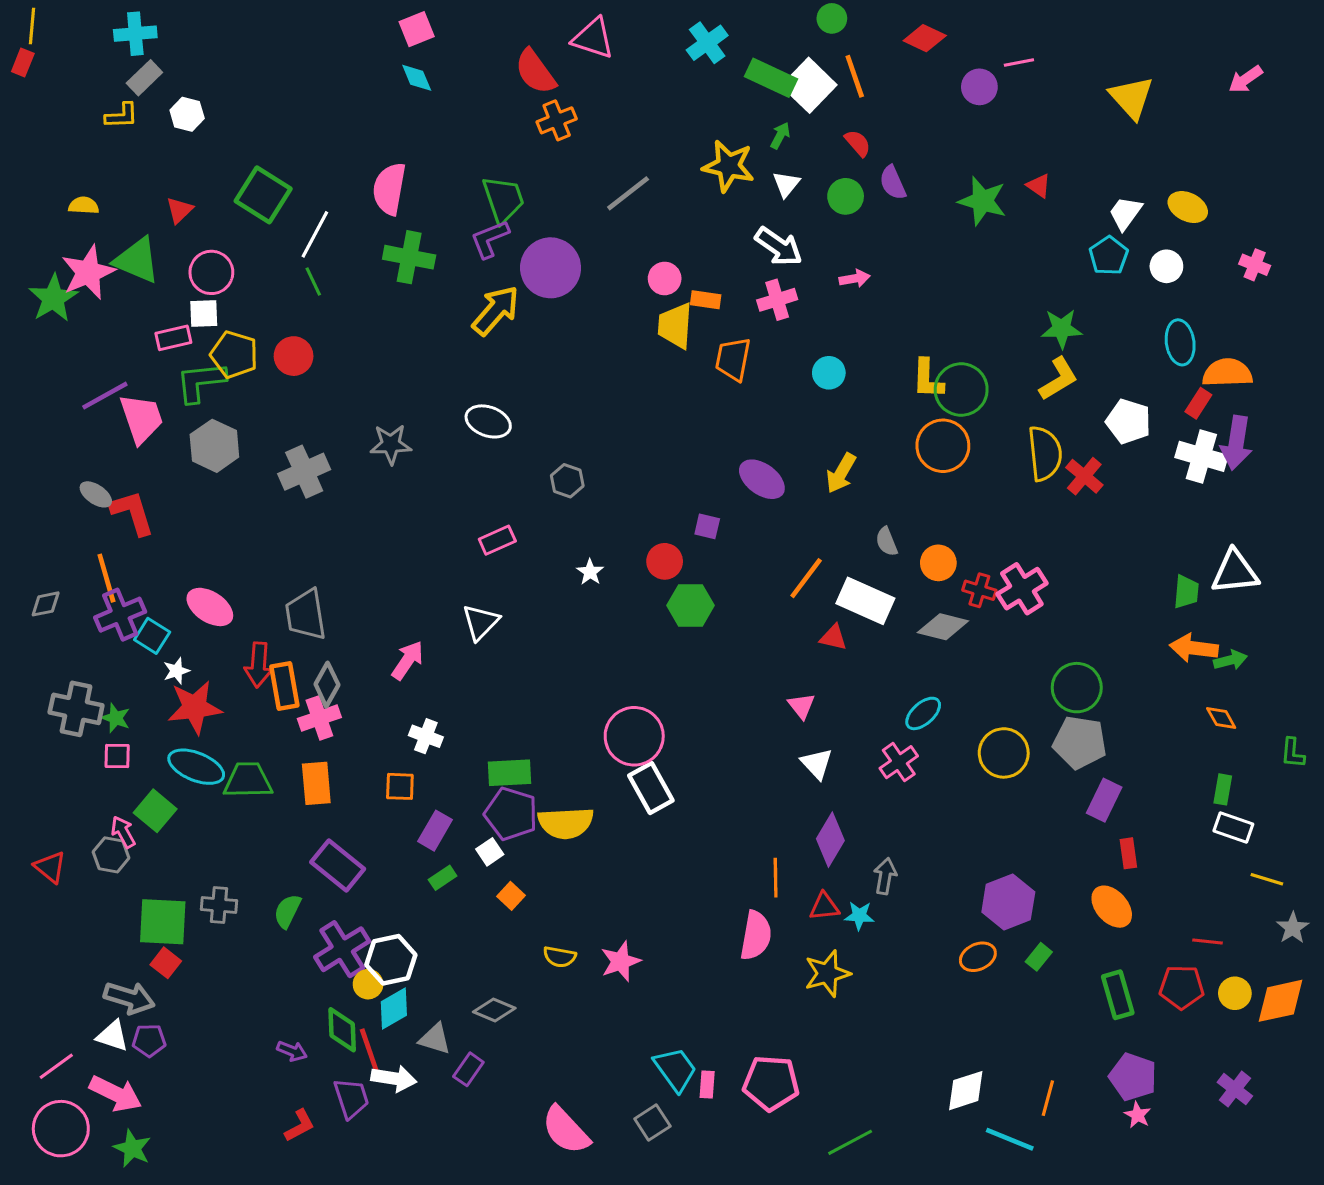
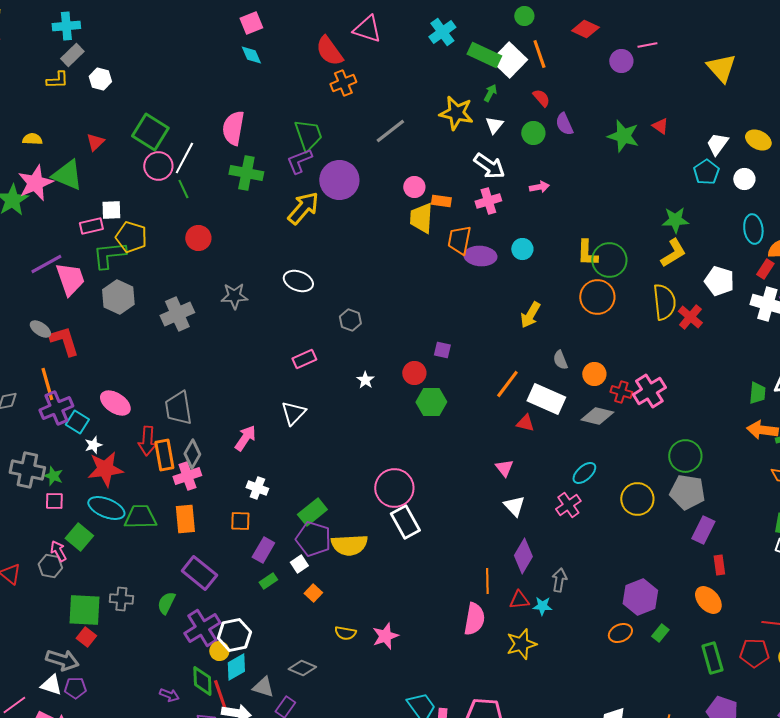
pink circle: (211, 272) -> (158, 166), moved
red circle: (294, 356) -> (198, 238), moved
purple ellipse: (762, 479) -> (480, 256), moved, turned -32
green rectangle: (509, 773) -> (312, 512), turned -36

